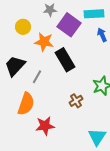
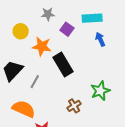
purple square: (69, 25) -> (67, 29), size x0.6
orange semicircle: (26, 104) -> (24, 109), turned -85

